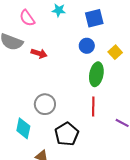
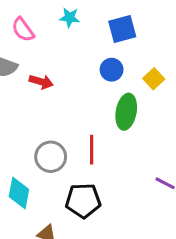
red line: (93, 106) -> (92, 150), moved
black pentagon: (67, 134) -> (83, 201), turned 30

